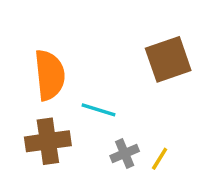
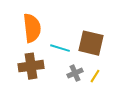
brown square: (168, 59) -> (91, 43), moved, turned 32

